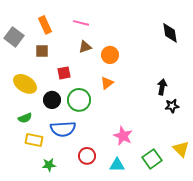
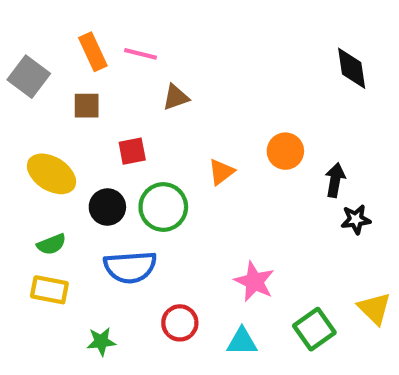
pink line: (81, 23) -> (141, 54), moved
orange circle: (110, 55) -> (285, 151), moved
yellow rectangle: (34, 140) -> (49, 290), moved

